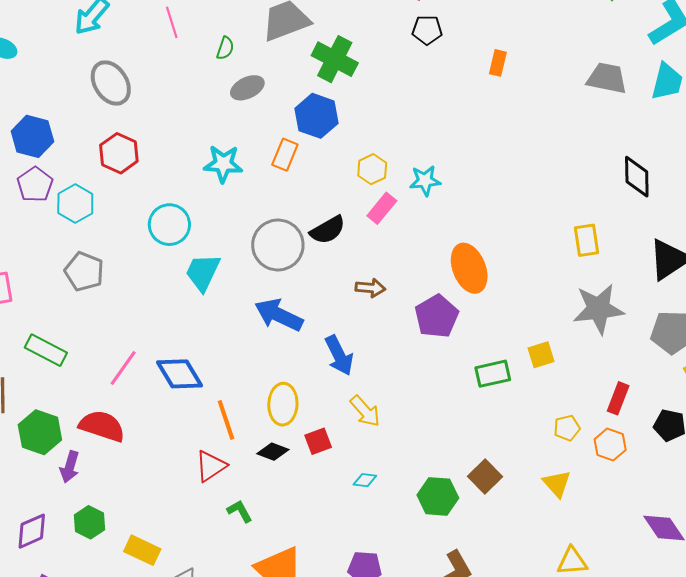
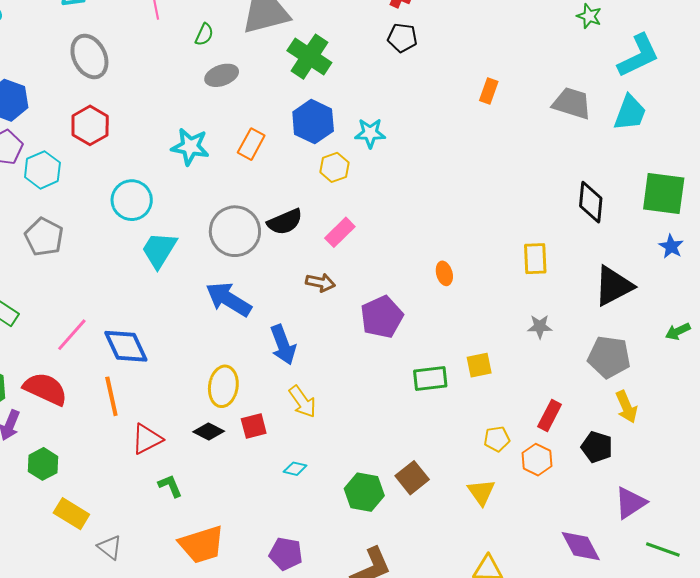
orange rectangle: (498, 63) -> (489, 91), moved
blue hexagon: (317, 116) -> (313, 122), moved
cyan star: (425, 181) -> (370, 133), moved
pink rectangle: (382, 208) -> (340, 232), moved
orange ellipse: (469, 268) -> (444, 273), moved, size x0.5
gray star: (599, 309) -> (540, 327), size x0.5
orange line: (226, 420) -> (111, 396), moved
green hexagon: (89, 522) -> (43, 464), moved

